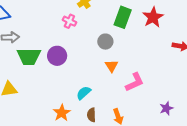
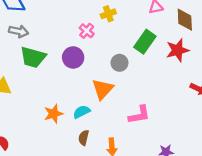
purple circle: (57, 56) -> (73, 57), moved
orange triangle: (112, 66) -> (103, 89), moved, size x1.5
orange star: (62, 113) -> (53, 114), moved

